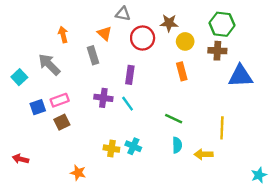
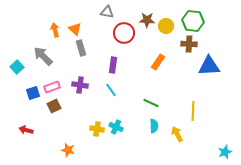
orange triangle: (105, 33) -> (75, 29), moved
yellow circle: (185, 41) -> (166, 26), moved
orange rectangle: (182, 71) -> (158, 62), turned 49
purple cross: (103, 98) -> (80, 85), moved
yellow arrow: (204, 154) -> (177, 134), turned 63
red arrow: (20, 159) -> (26, 130), moved

